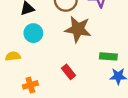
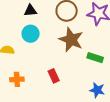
green rectangle: (108, 56) -> (95, 58), moved

